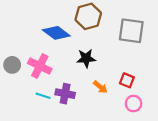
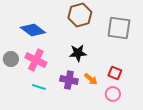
blue diamond: (56, 33) -> (33, 30), moved
purple cross: (65, 94) -> (69, 80), moved
pink circle: (133, 104) -> (113, 94), moved

